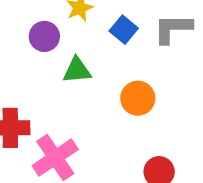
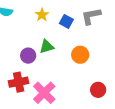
purple circle: (44, 36) -> (28, 56), moved

